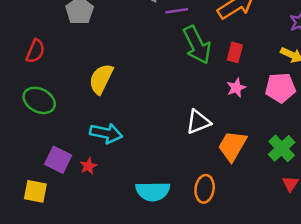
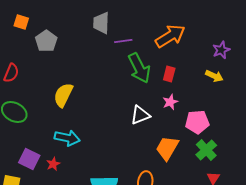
pink pentagon: (280, 88) -> (197, 122), moved
white triangle: (198, 122) -> (140, 115), moved

